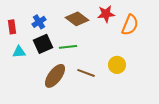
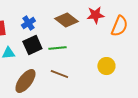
brown line: (86, 73) -> (59, 74), moved
brown ellipse: (55, 76) -> (25, 81), moved

